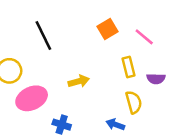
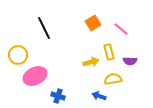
yellow arrow: (79, 81) -> (91, 62), moved
yellow semicircle: (134, 102) -> (113, 79), turned -84

